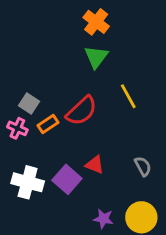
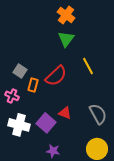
orange rectangle: (48, 124) -> (33, 85), turned -40
pink cross: (17, 128) -> (12, 96), moved
gray semicircle: (143, 166) -> (98, 114), size x1.5
purple star: (103, 219) -> (53, 151), moved

